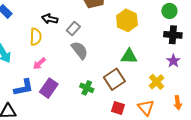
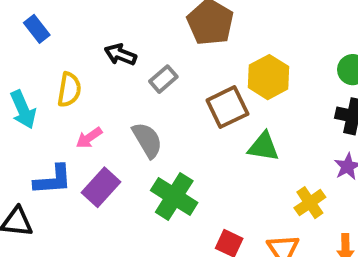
yellow semicircle: (36, 37) -> (69, 90), moved
gray semicircle: (80, 50) -> (147, 140), moved
brown square: (114, 79) -> (227, 107), moved
green cross: (87, 88) -> (174, 197), size x1.6

